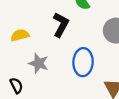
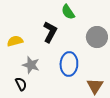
black semicircle: (16, 86) -> (21, 84), moved

